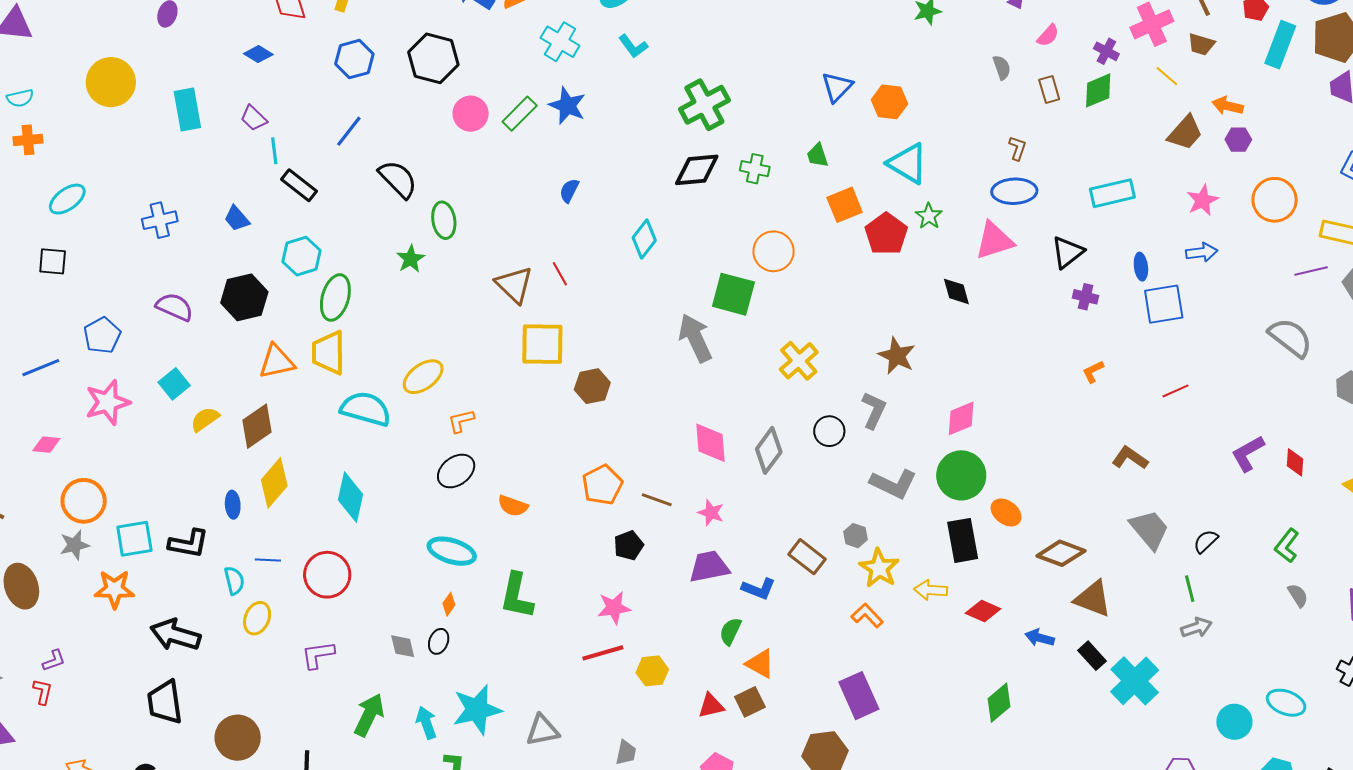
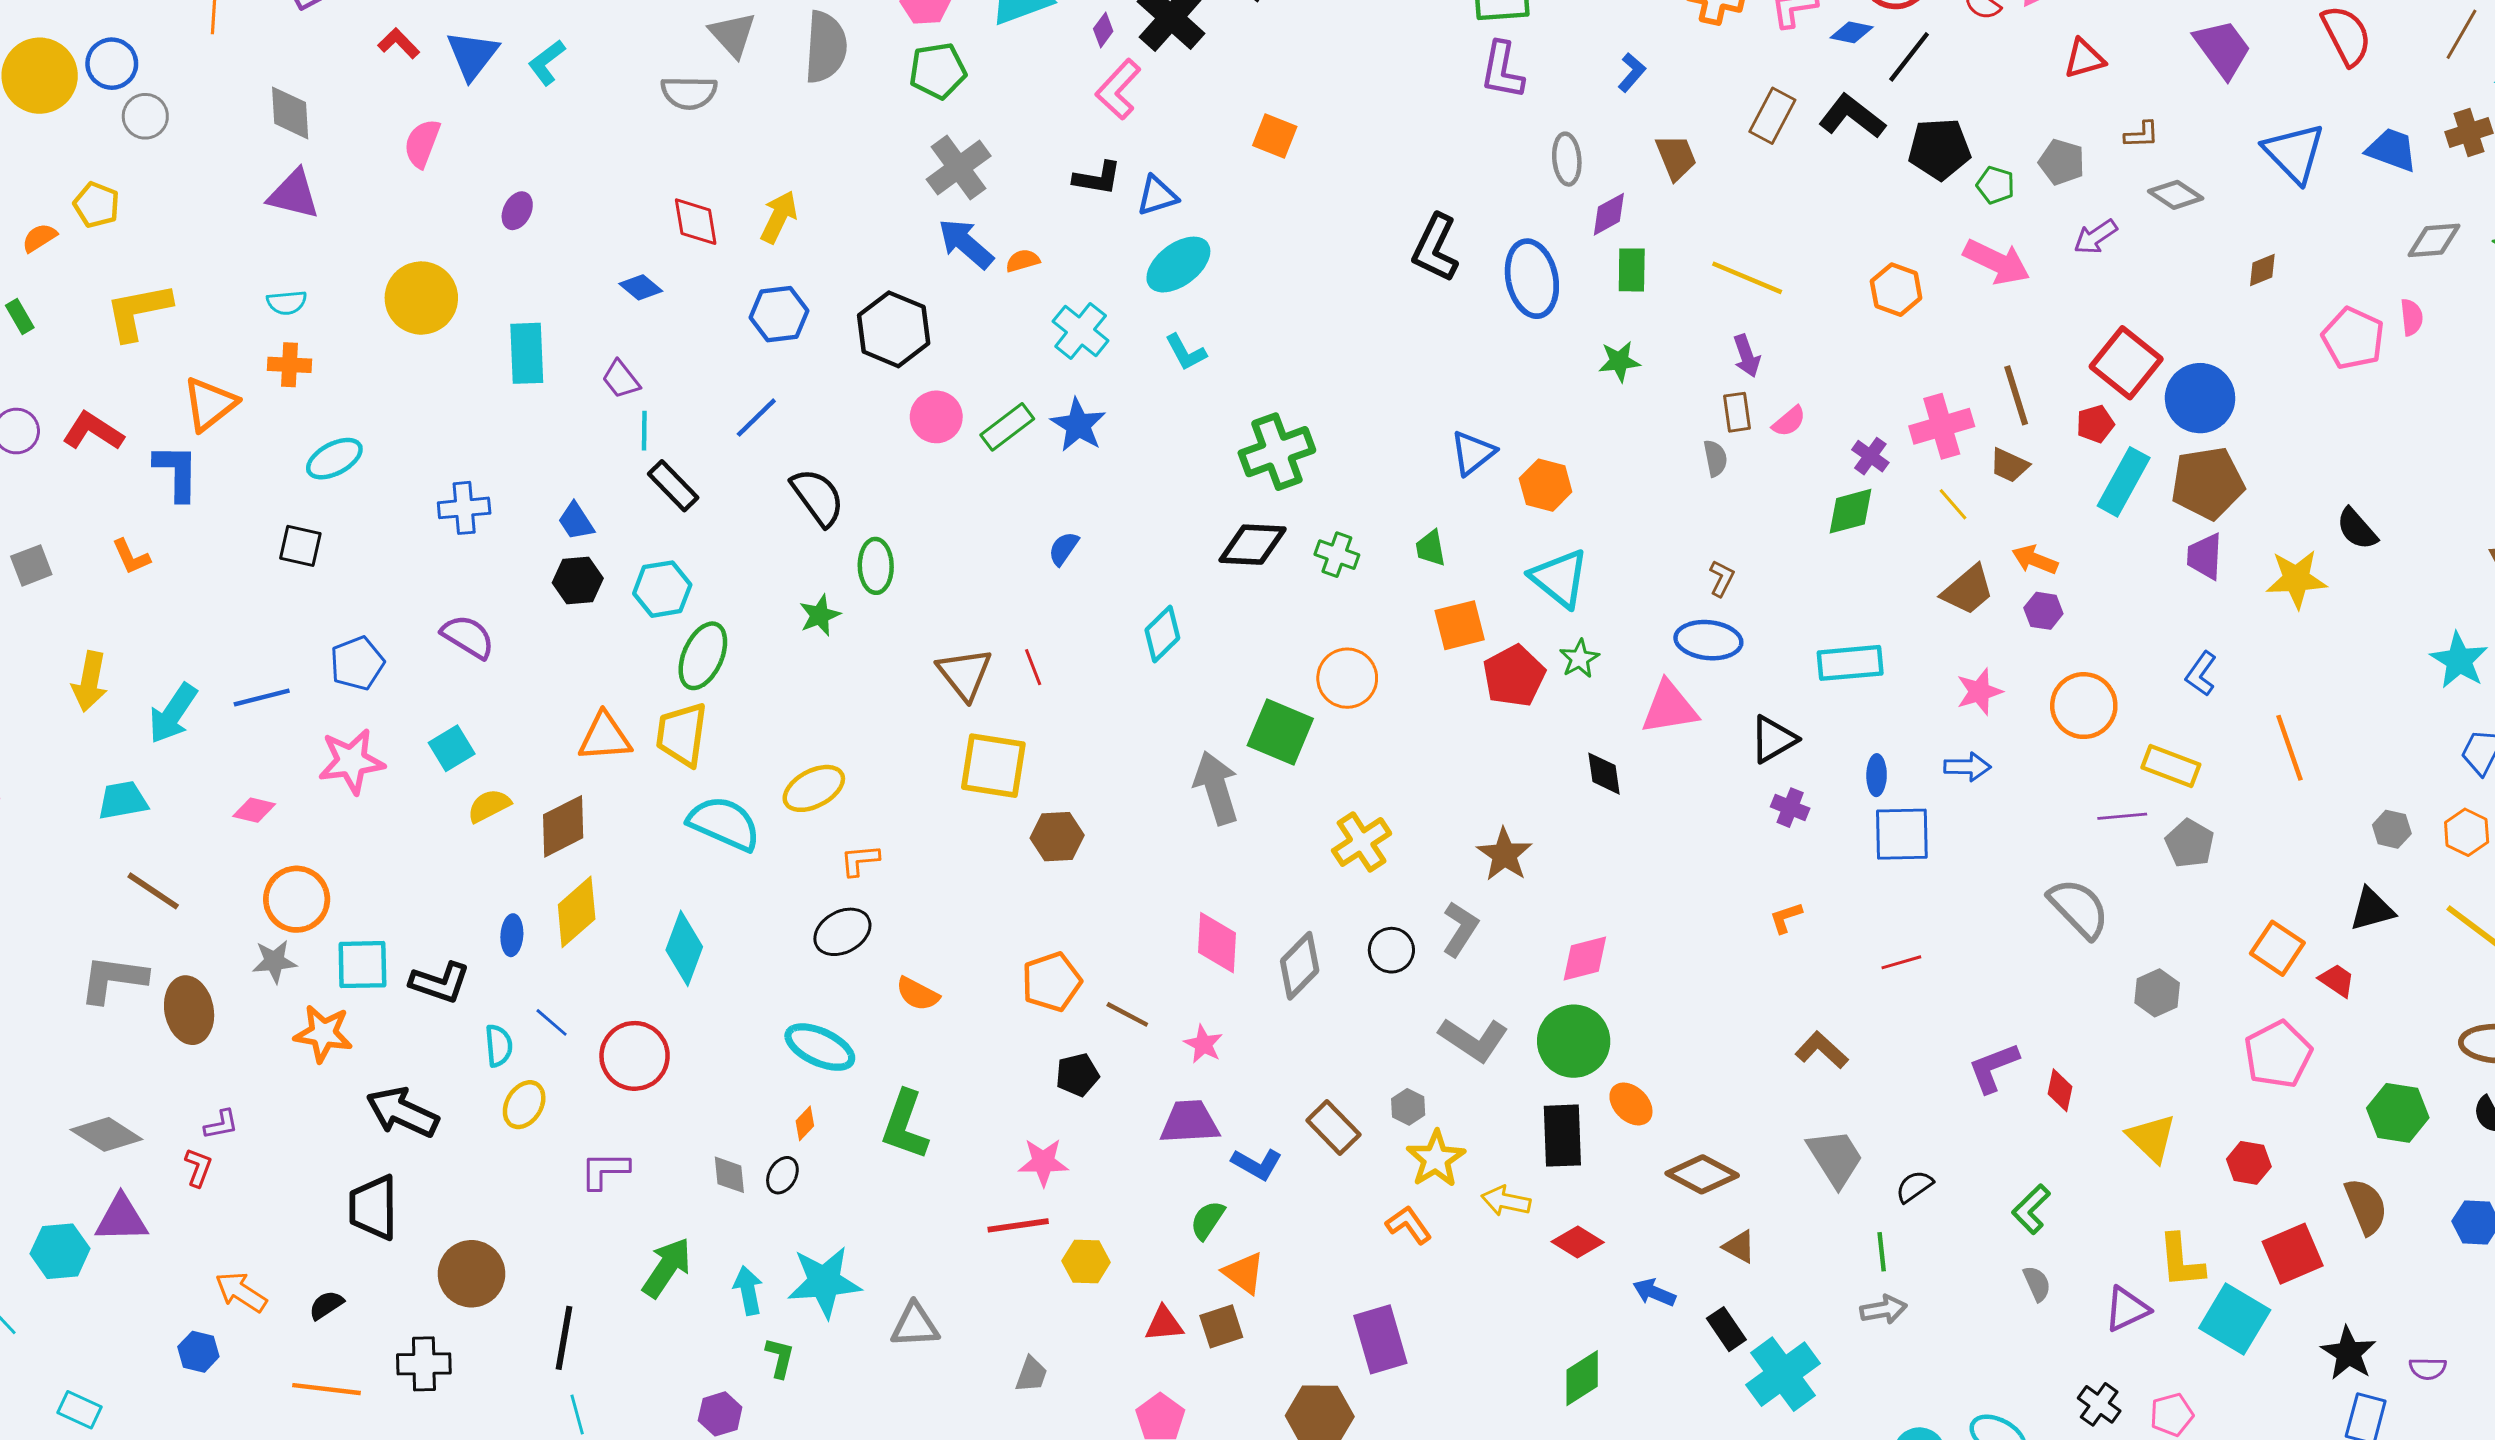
brown rectangle: (1049, 89) -> (1737, 412), moved
black hexagon: (244, 297) -> (578, 580), moved, size x0.7
blue line: (268, 560) -> (552, 1022), turned 30
brown triangle: (1093, 599) -> (1739, 1247), size x0.6

